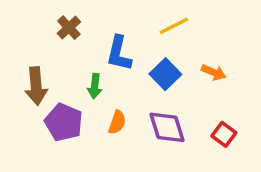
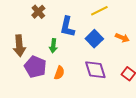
orange semicircle: (117, 122) -> (59, 73), moved

